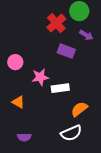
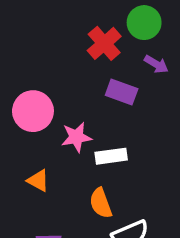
pink circle: (15, 62) -> (33, 111), size x1.5
orange semicircle: (79, 109) -> (101, 203), moved, turned -72

